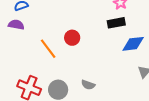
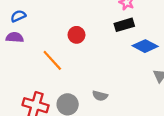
red circle: (72, 38) -> (76, 35), moved
blue diamond: (133, 44) -> (145, 46), turned 40

